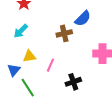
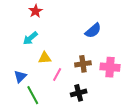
brown cross: (64, 33) -> (83, 64), moved
yellow triangle: (29, 56) -> (45, 58), moved

